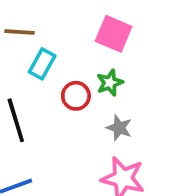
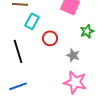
green star: (110, 83) -> (87, 31), moved

